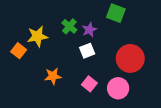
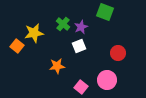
red circle: (130, 58) -> (118, 53), size x0.6
orange star: (53, 76) -> (57, 66), moved
pink square: (89, 84) -> (81, 87), moved

